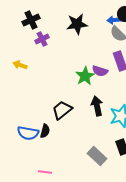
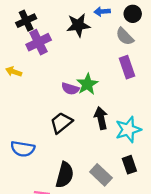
blue arrow: (114, 20) -> (102, 12), moved
purple cross: (42, 39) -> (39, 42), size x1.5
purple semicircle: (100, 71) -> (70, 89), moved
black semicircle: (45, 131) -> (65, 175), moved, size x1.6

